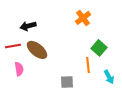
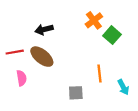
black arrow: (28, 26) -> (44, 29), moved
green square: (99, 48) -> (112, 35), moved

